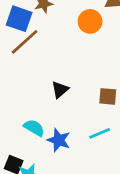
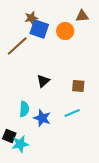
blue square: (19, 19) -> (39, 29), moved
cyan semicircle: (34, 128) -> (24, 109), turned 63

